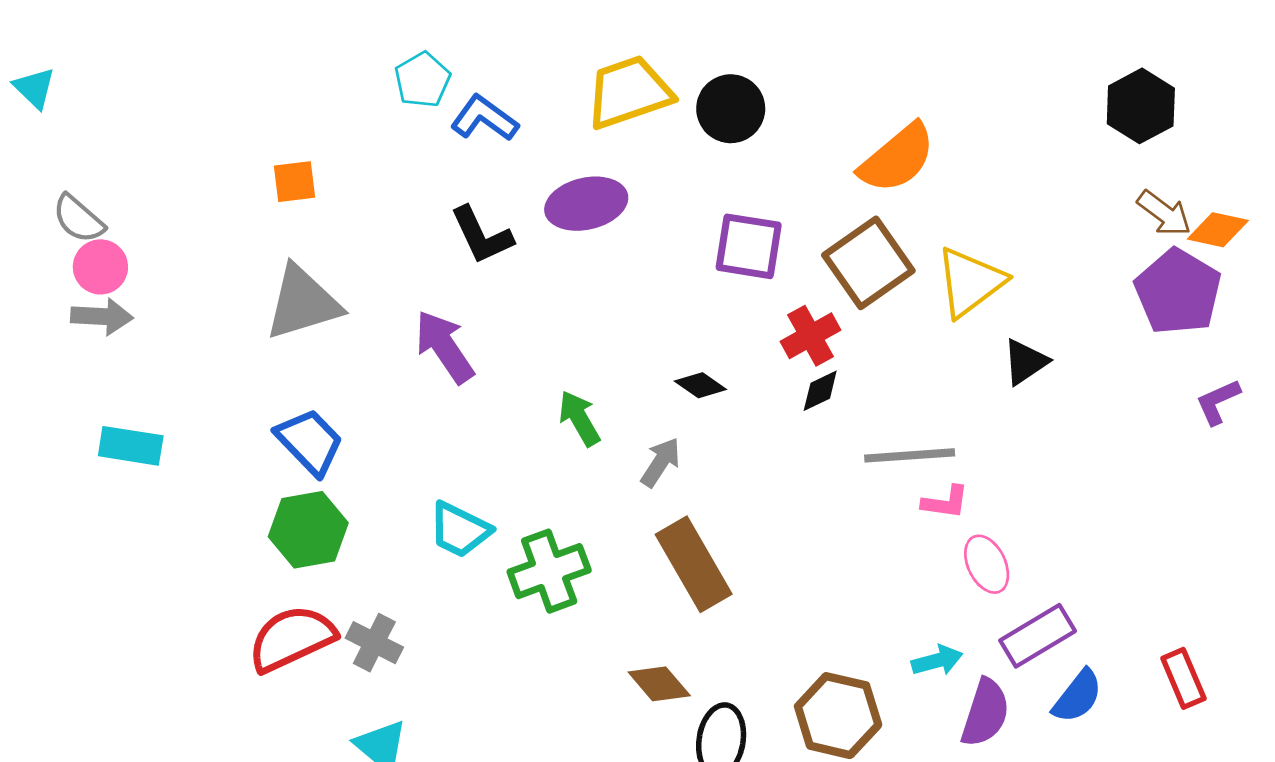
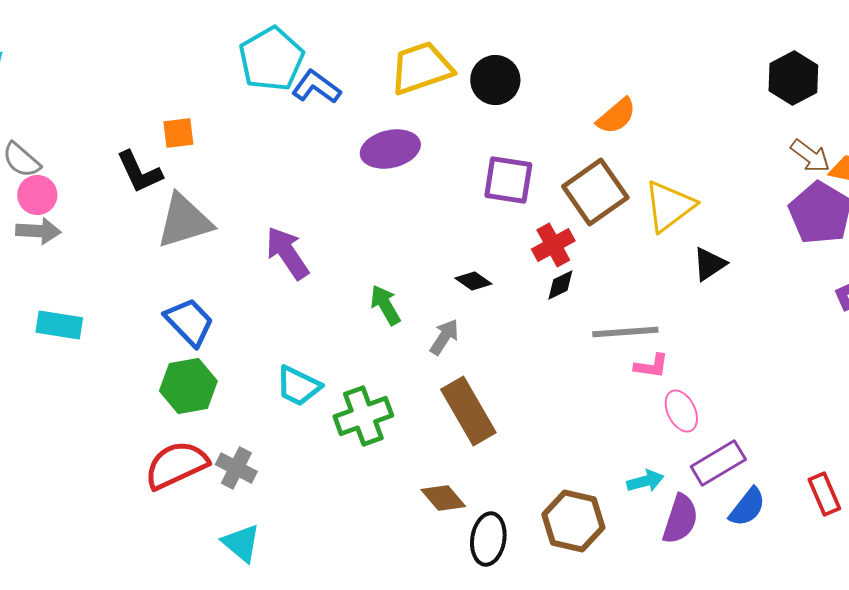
cyan pentagon: (422, 80) -> (271, 59), size x1.6
orange semicircle: (897, 158) -> (616, 116), size x0.7
black L-shape: (482, 235) -> (139, 172), moved

